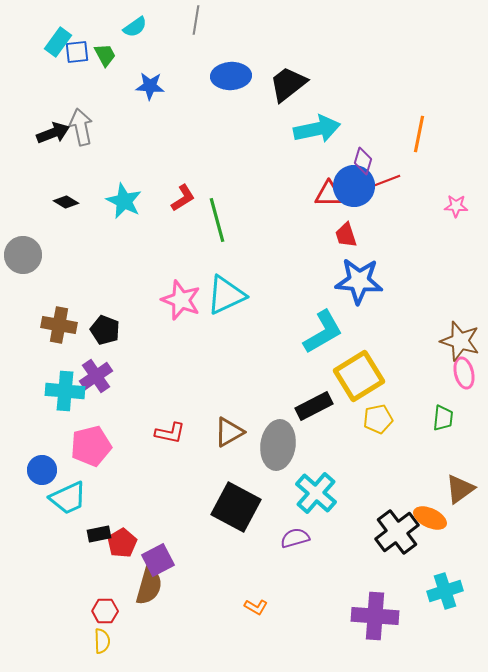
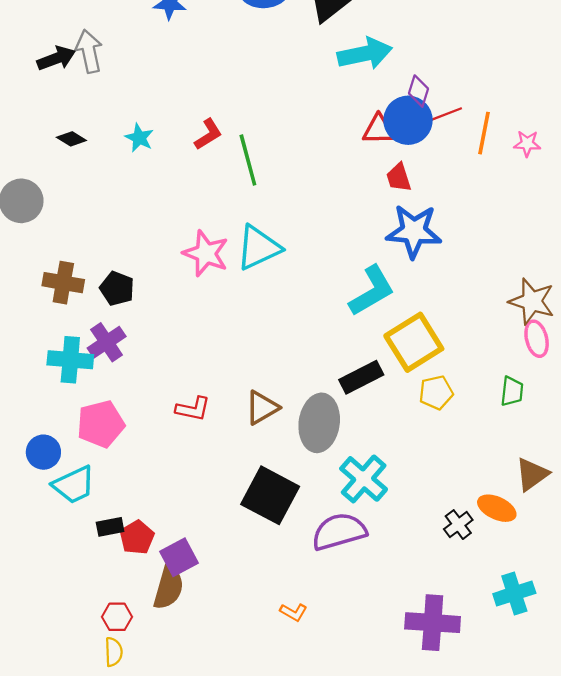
orange line: (419, 134) -> (484, 133), moved
cyan star: (124, 201) -> (139, 138), size x0.7
black cross: (397, 532) -> (458, 525), size x0.6
purple semicircle: (295, 538) -> (339, 532), size x1.6

